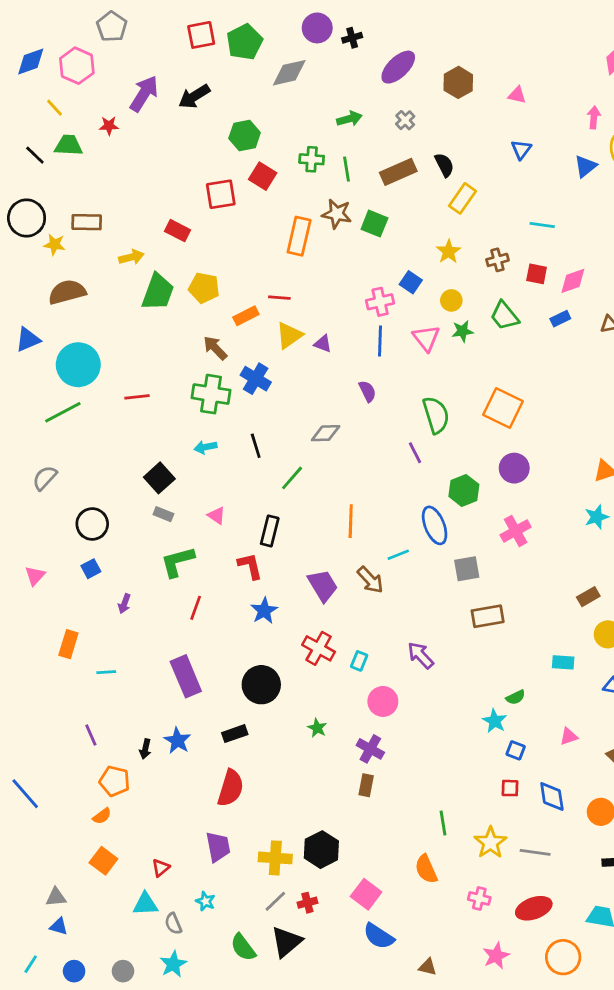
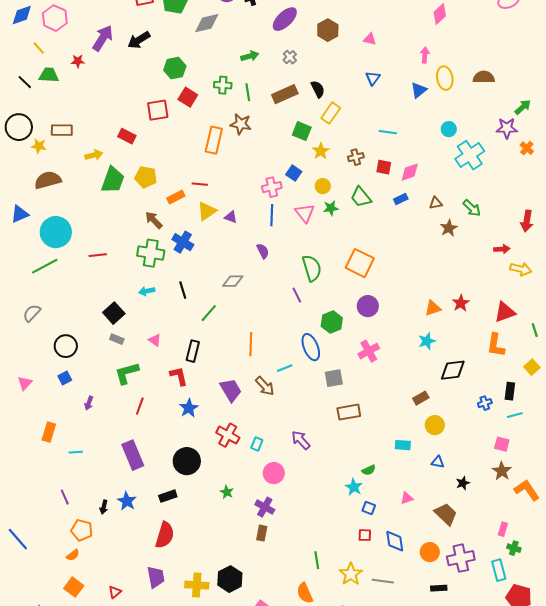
green square: (374, 224) -> (302, 131), moved

